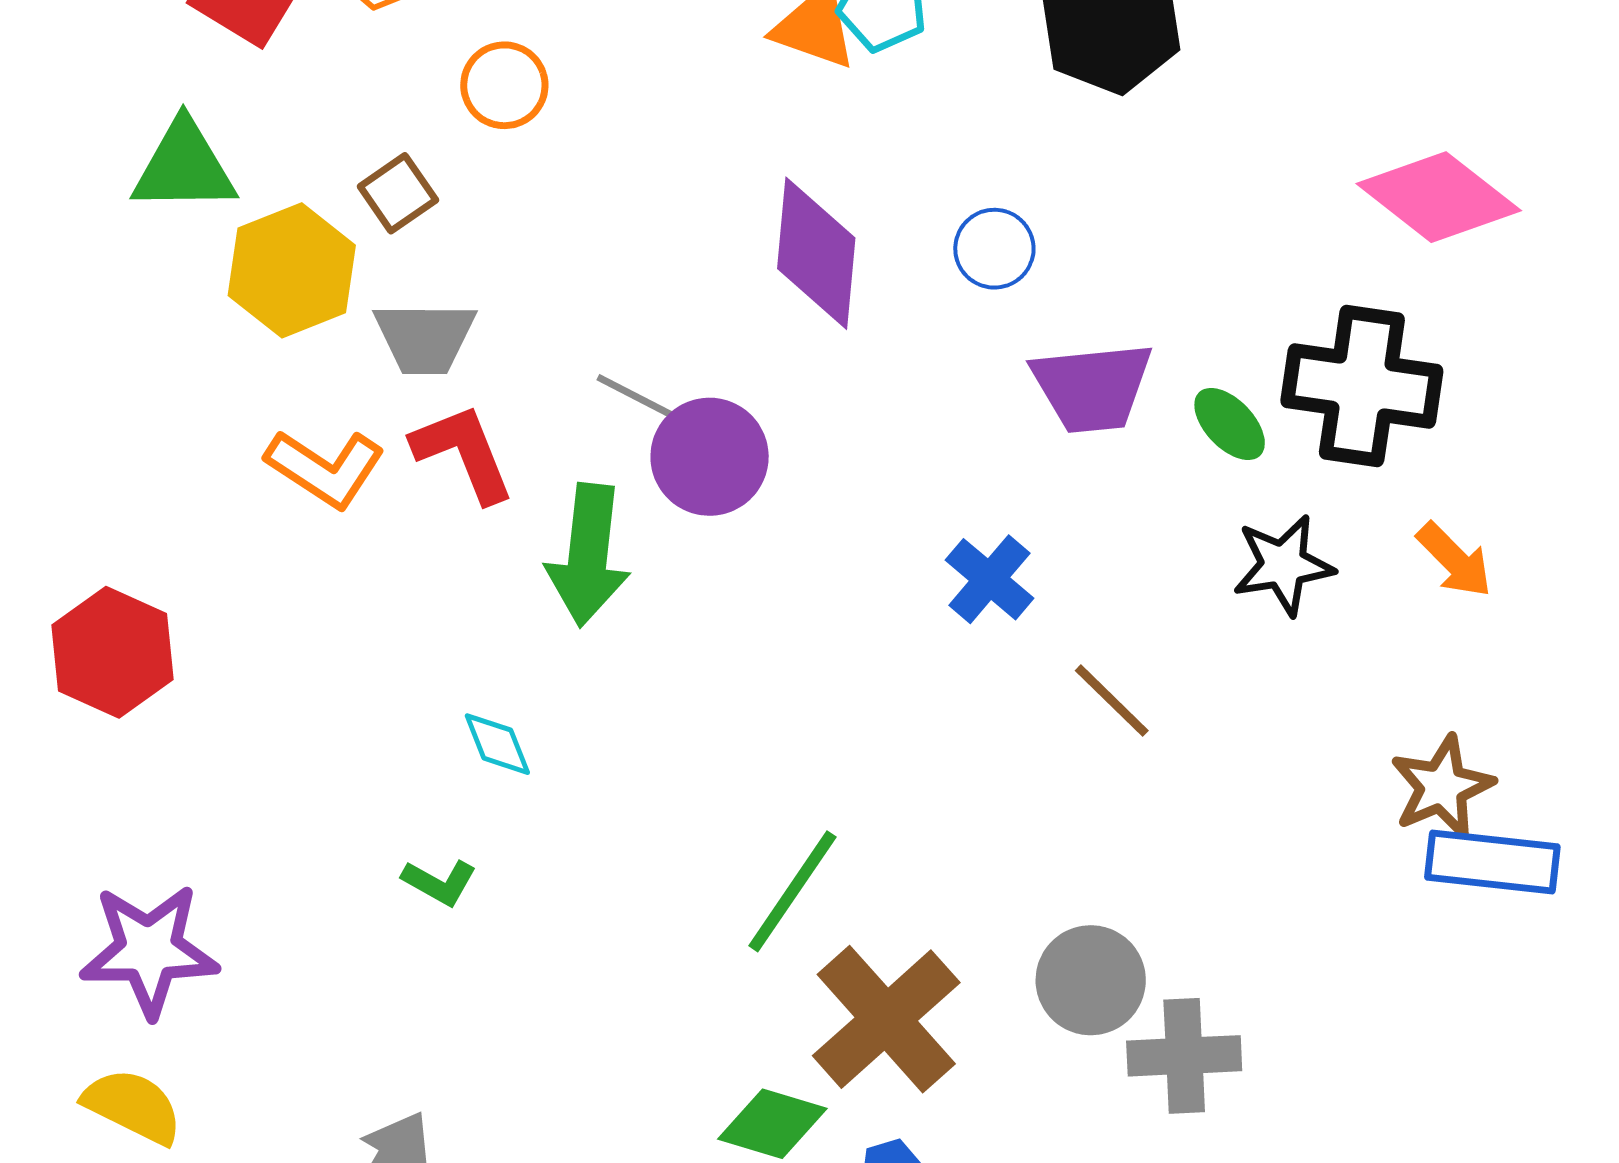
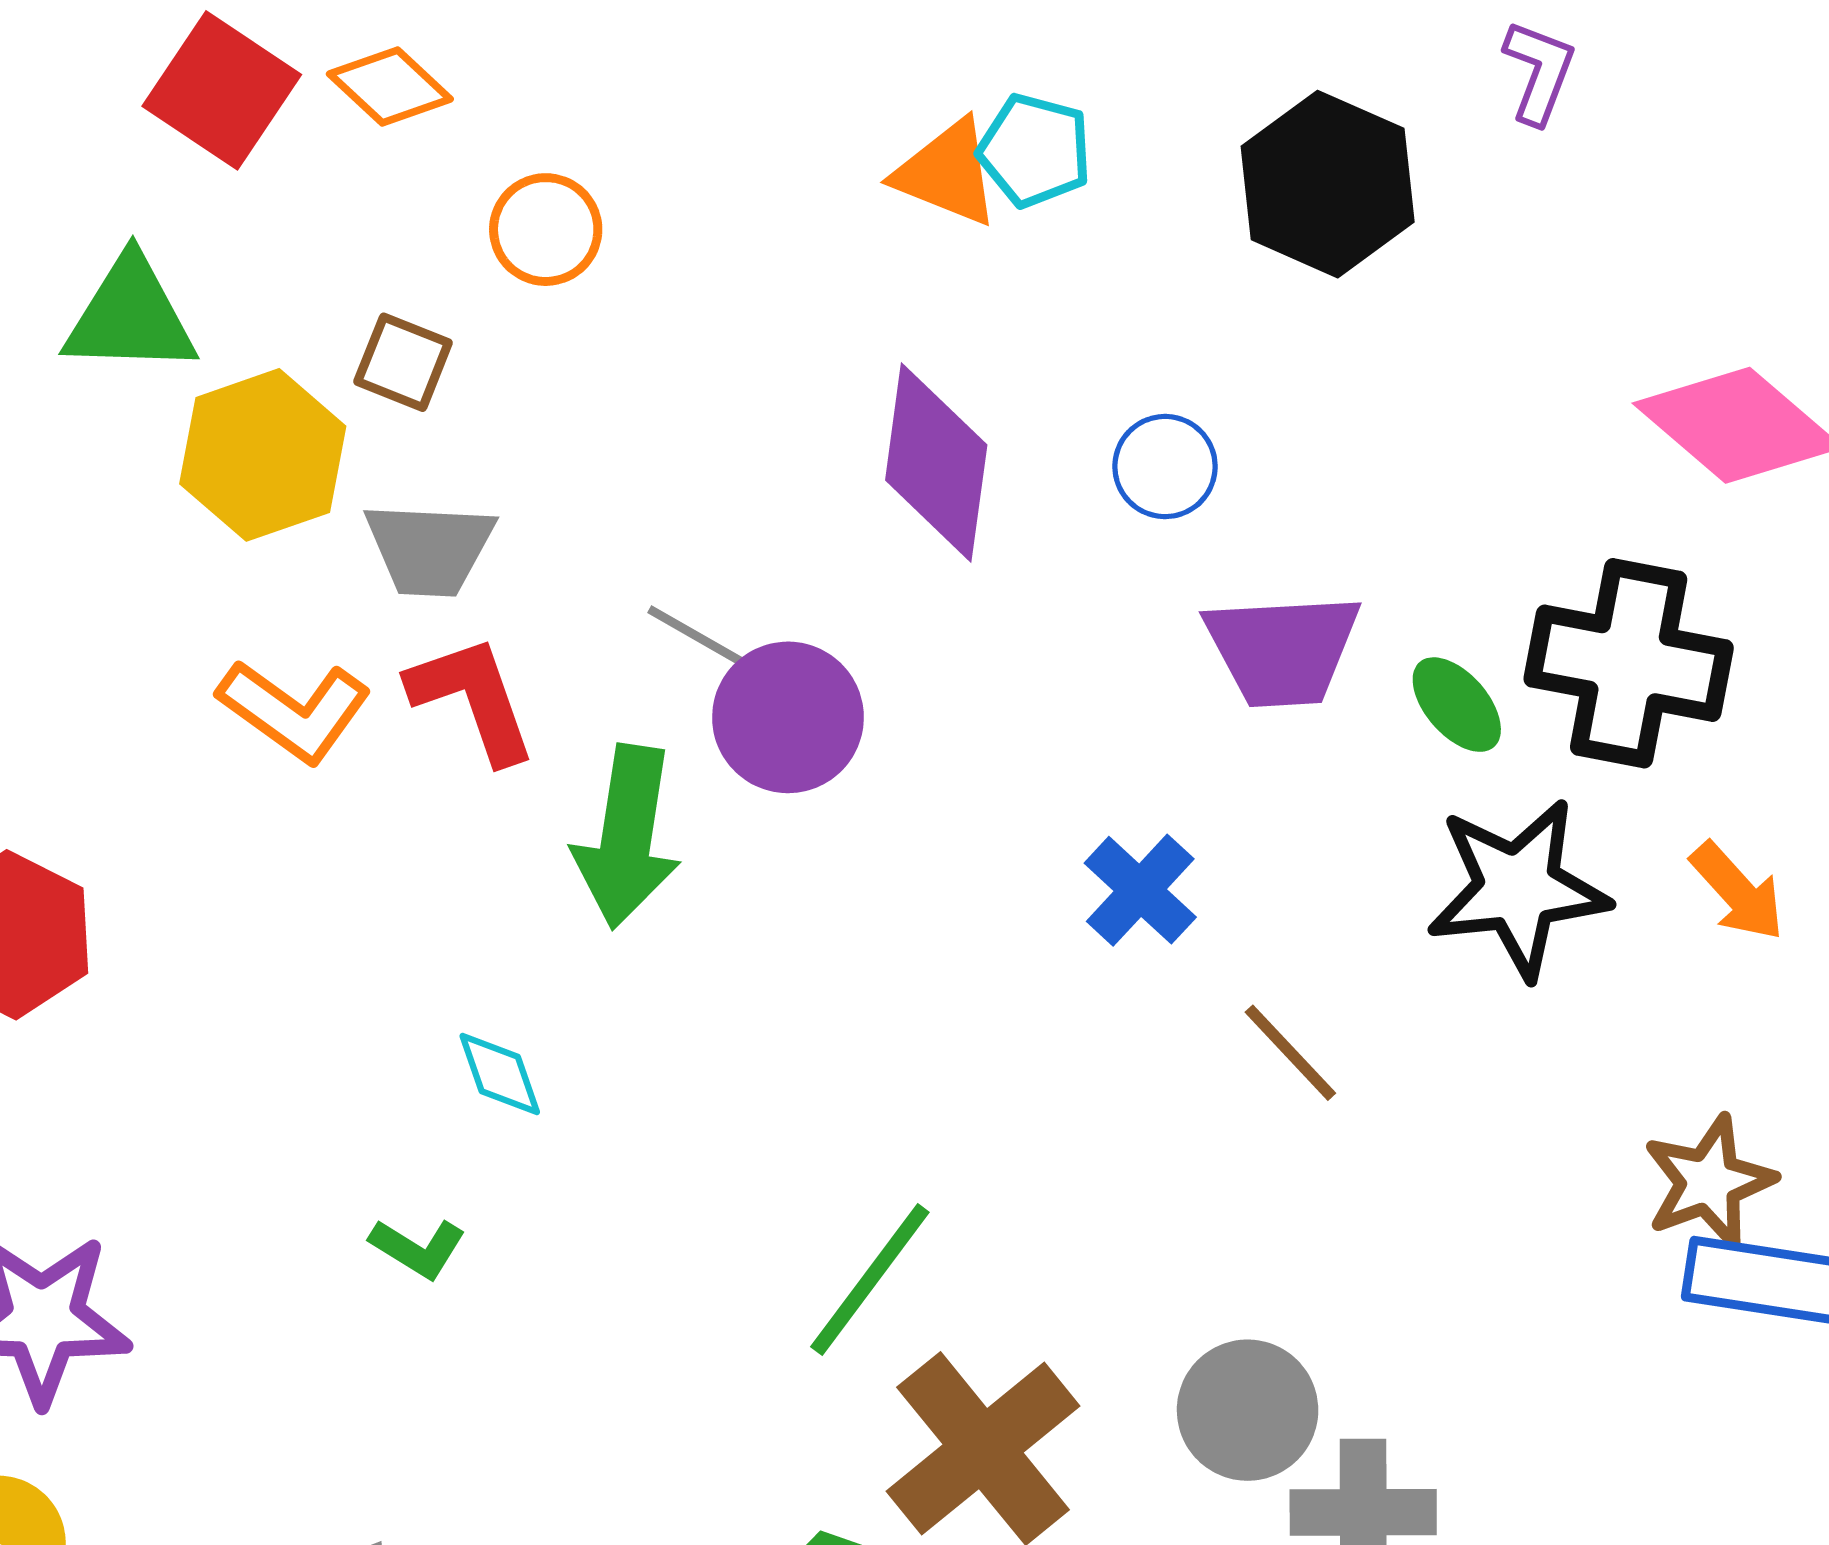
brown square: (398, 193) -> (403, 362), turned -36
black star: (1283, 565) -> (1518, 888), size x1.4

